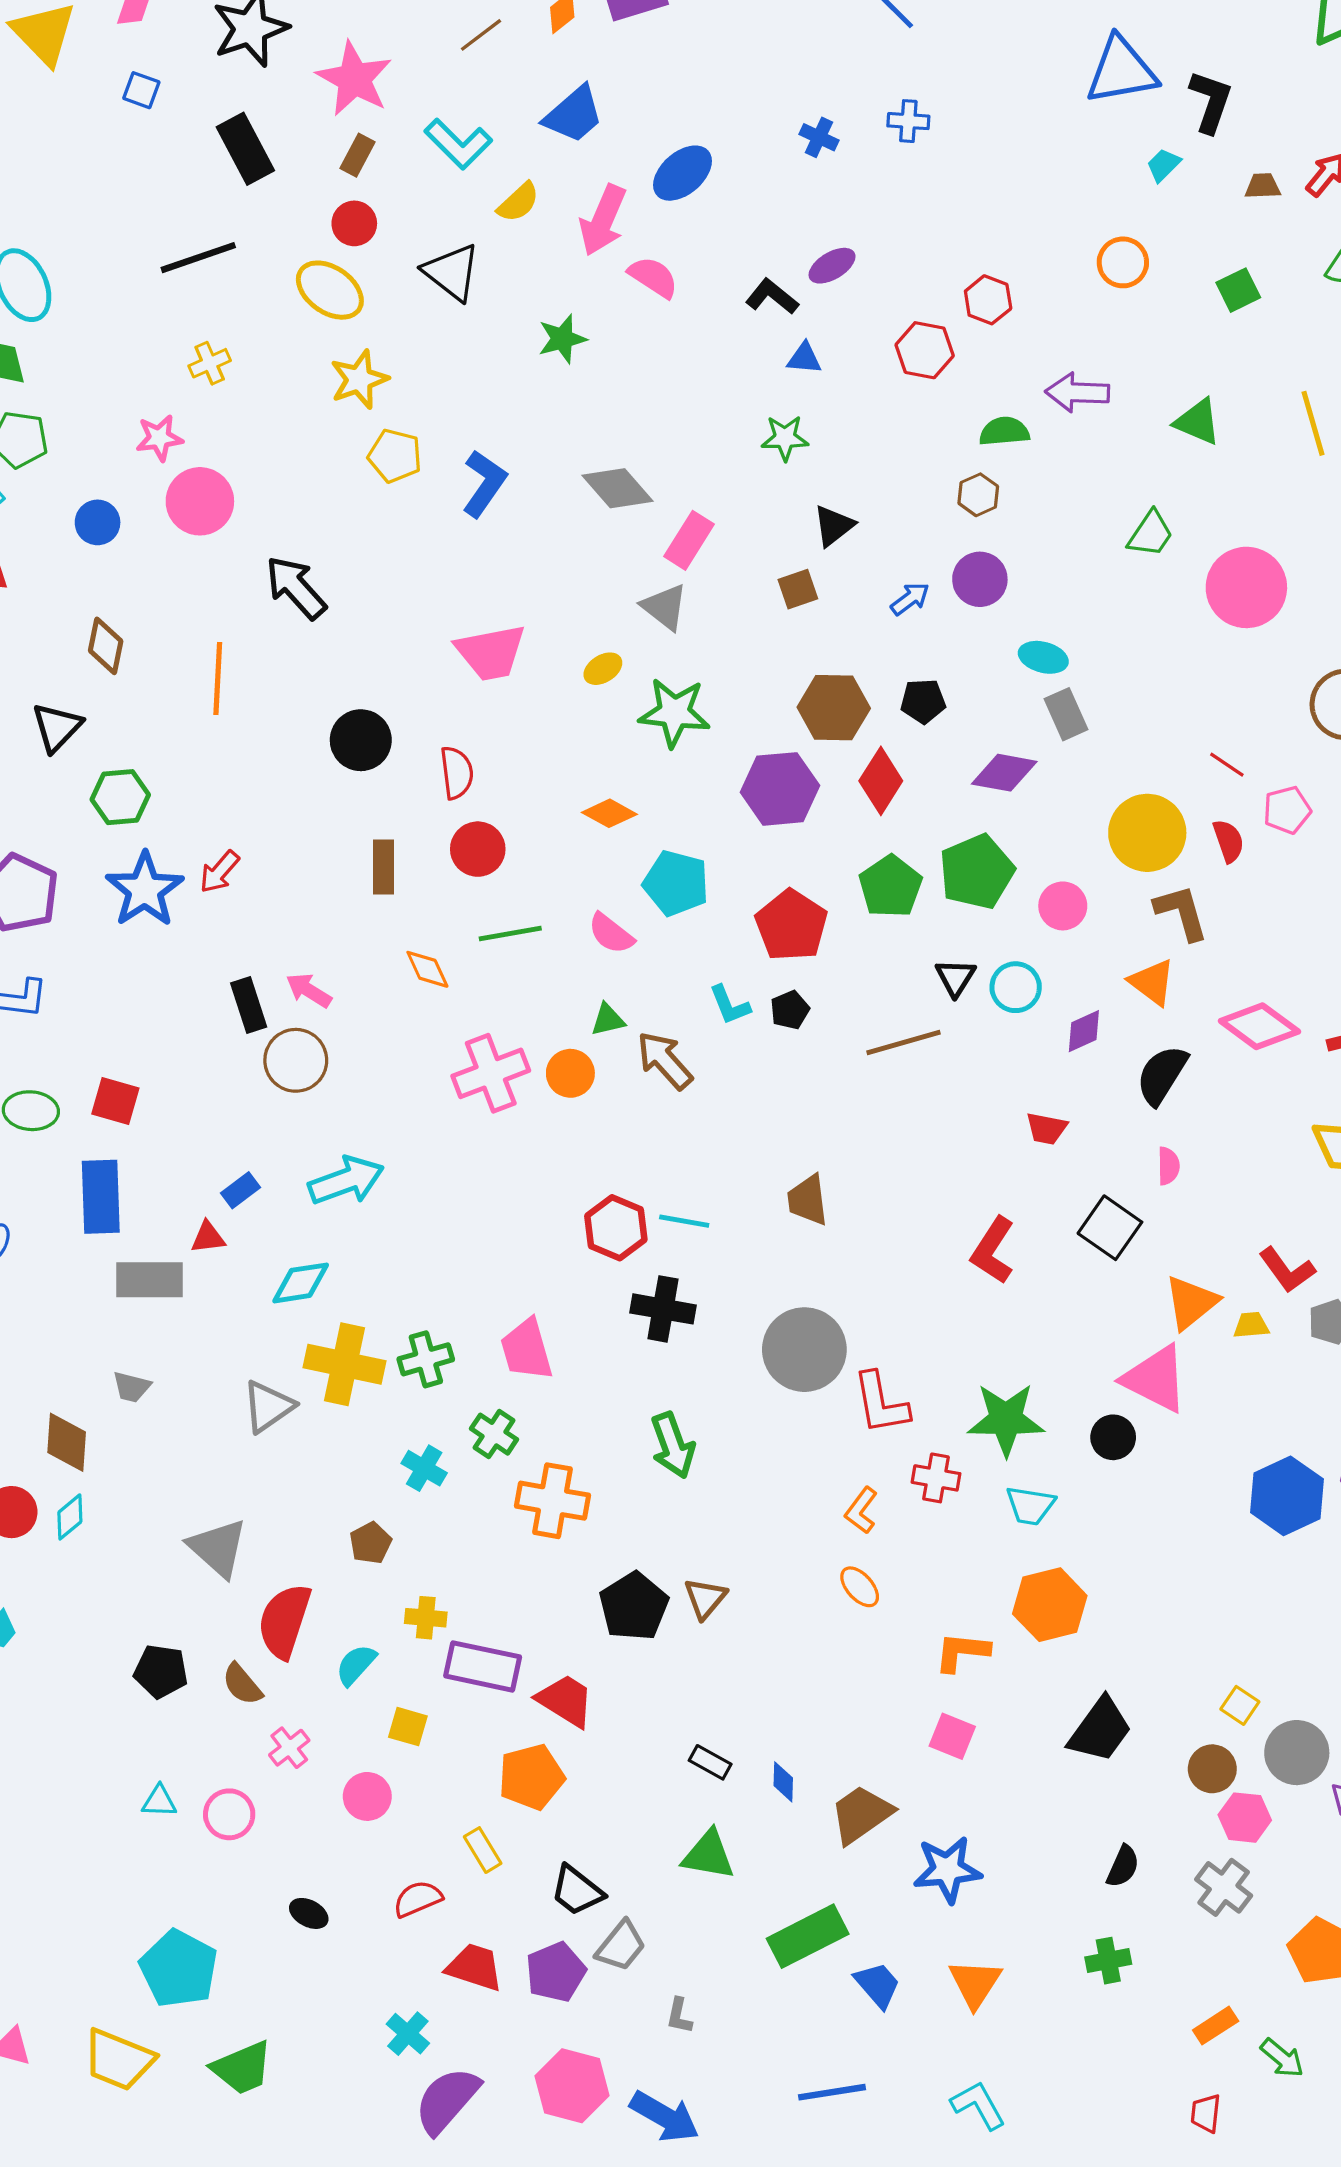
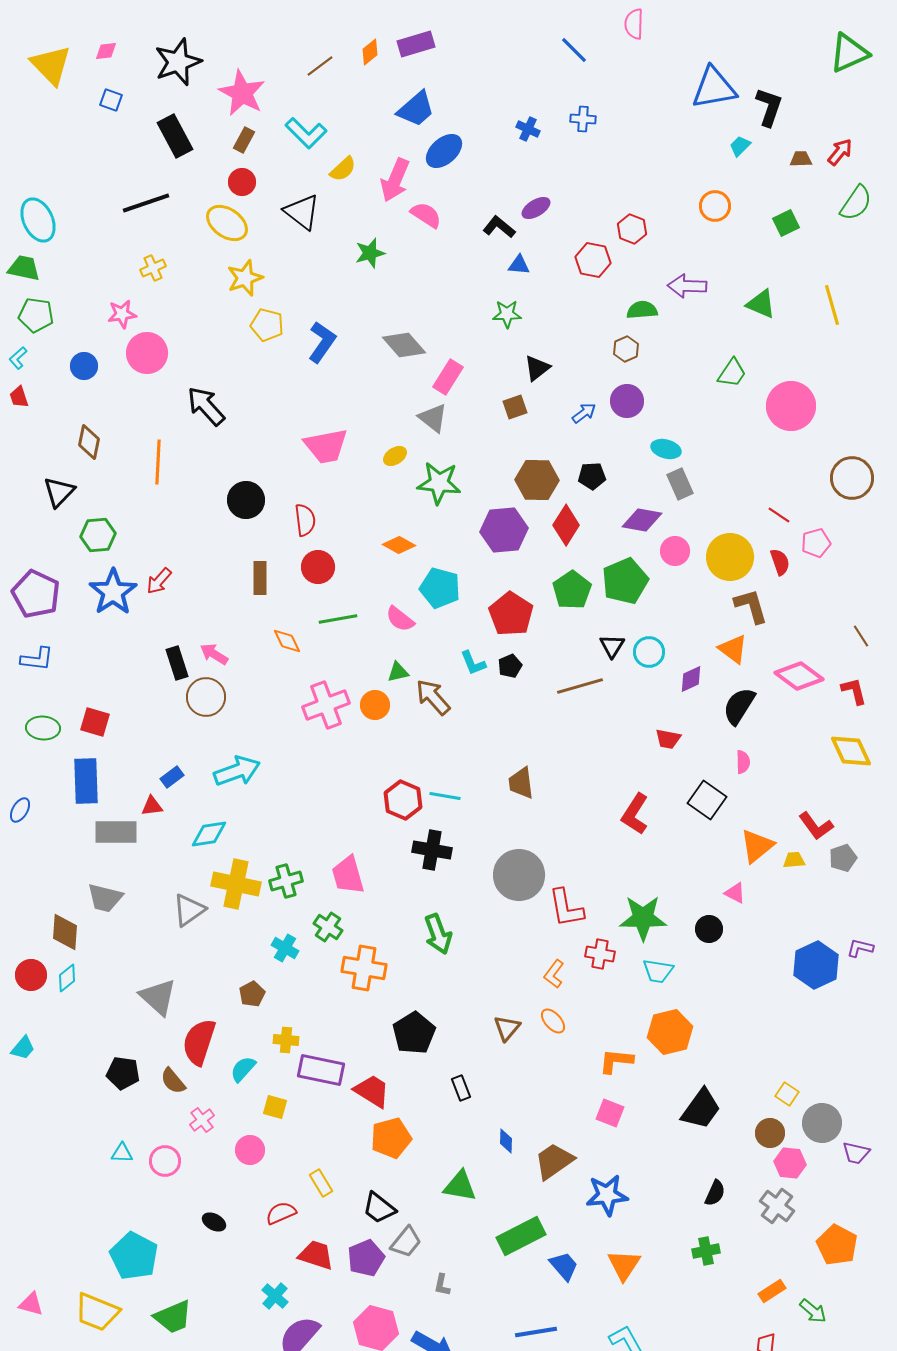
blue trapezoid: (574, 115) -> (416, 109), moved
pink circle: (1063, 906) -> (675, 551), moved
pink triangle: (1155, 1379) -> (735, 893), size x0.5
gray trapezoid: (132, 1387) -> (105, 898), size x1.5
brown triangle: (705, 1598) -> (507, 1028), moved
black rectangle: (710, 1762) -> (461, 1088), moved, turned 40
orange pentagon: (531, 1777) -> (391, 1138), moved

